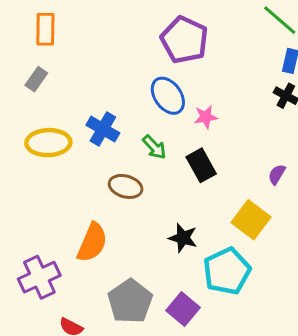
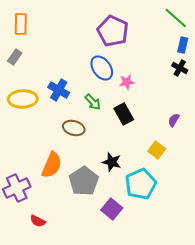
yellow square: (251, 220) -> (157, 150), size x0.7
gray pentagon: (130, 301) -> (84, 181), moved

